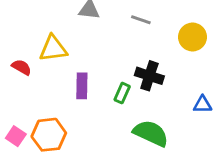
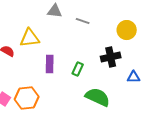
gray line: (141, 20) -> (83, 21), moved
black cross: (149, 76) -> (111, 57), moved, turned -30

